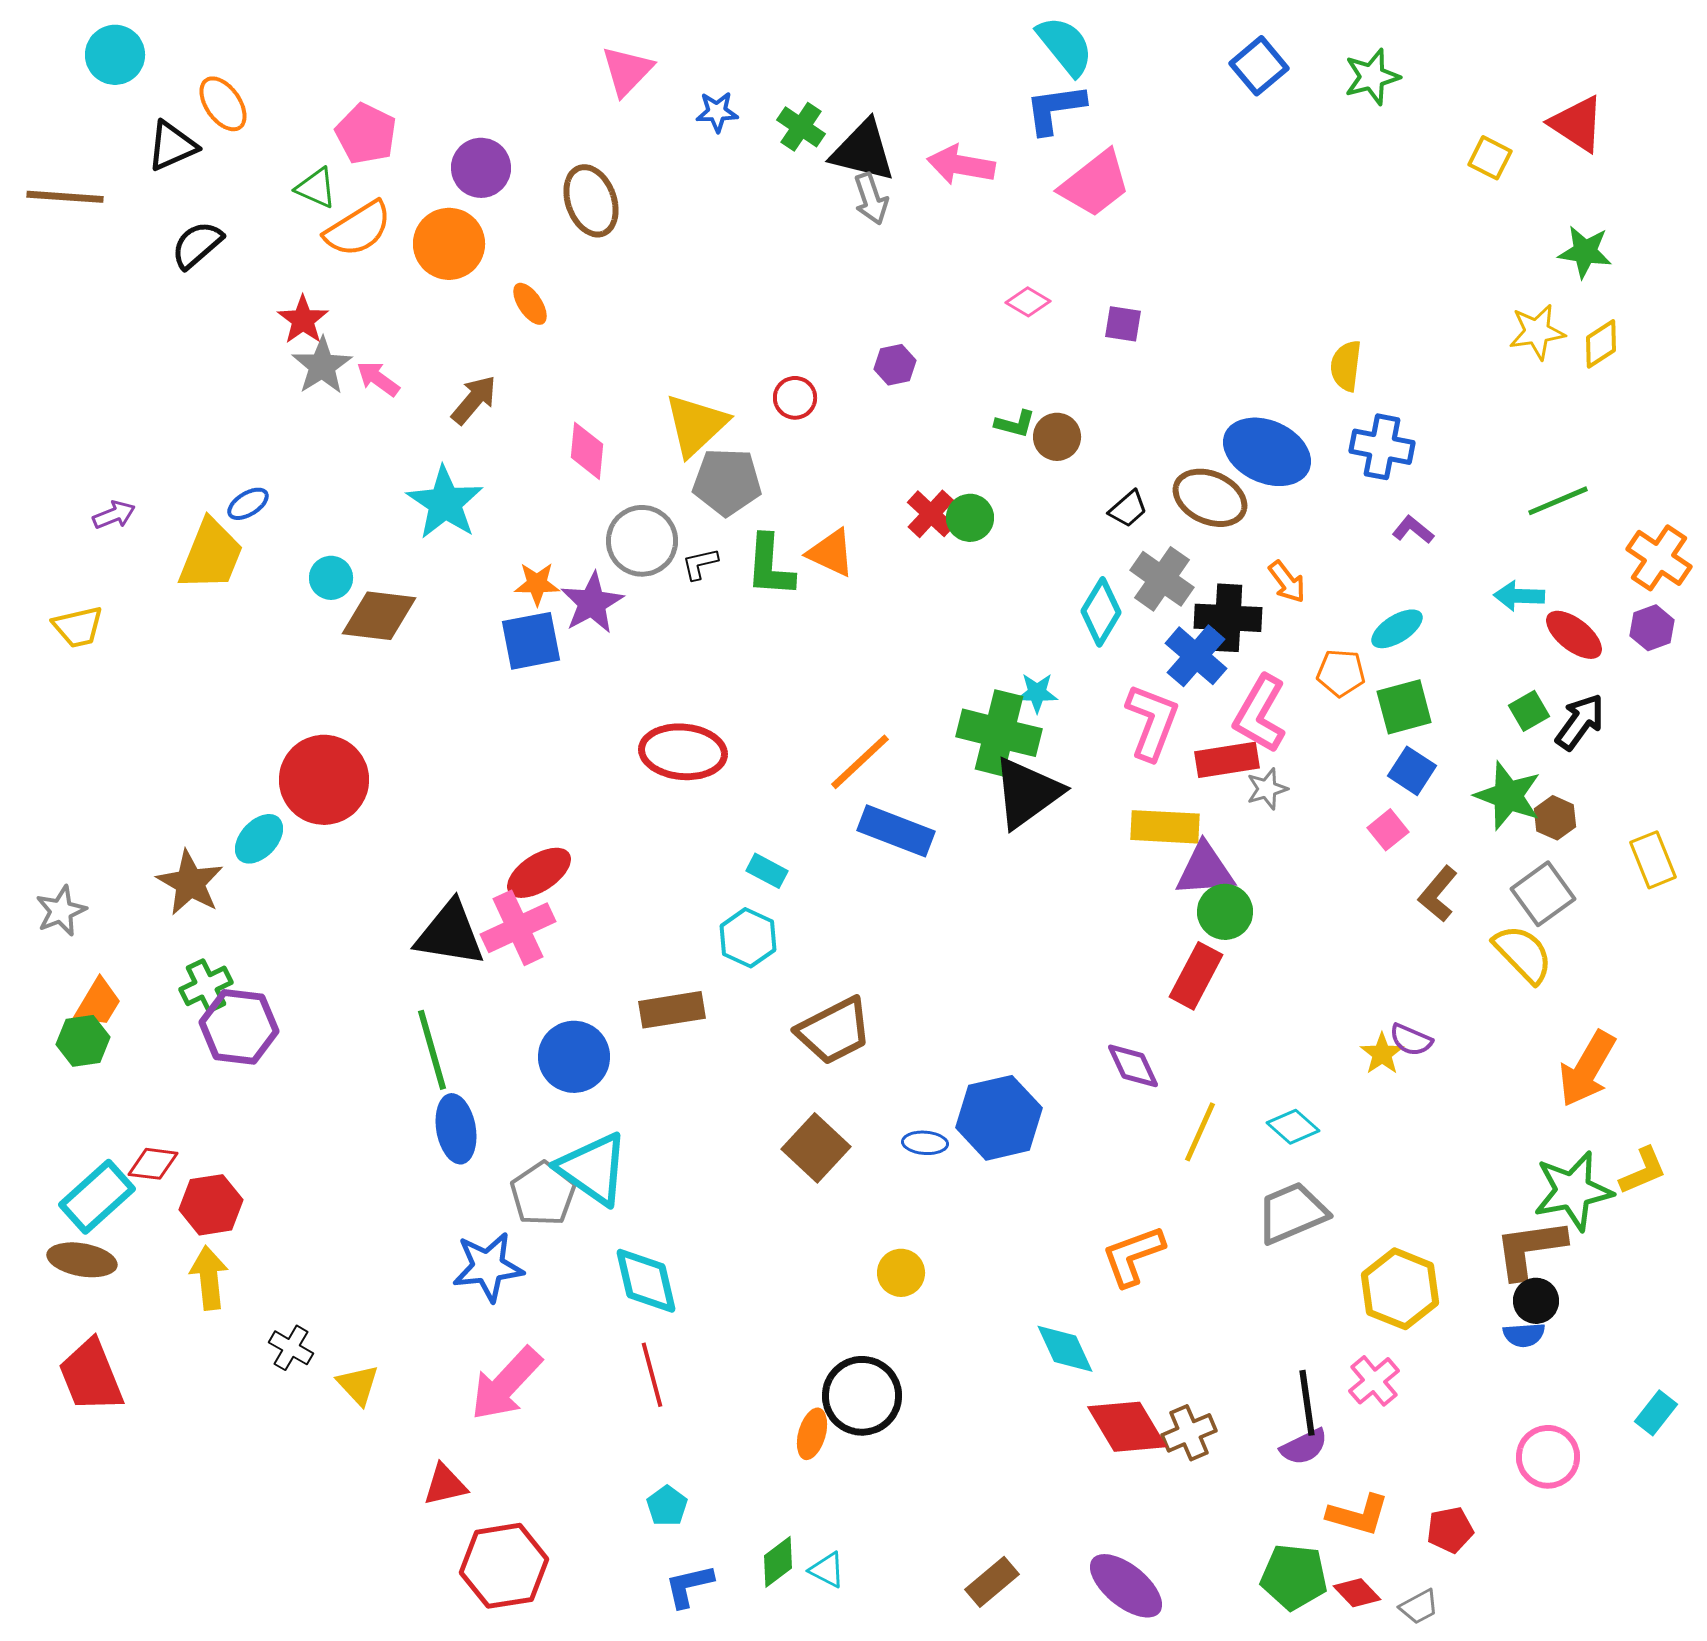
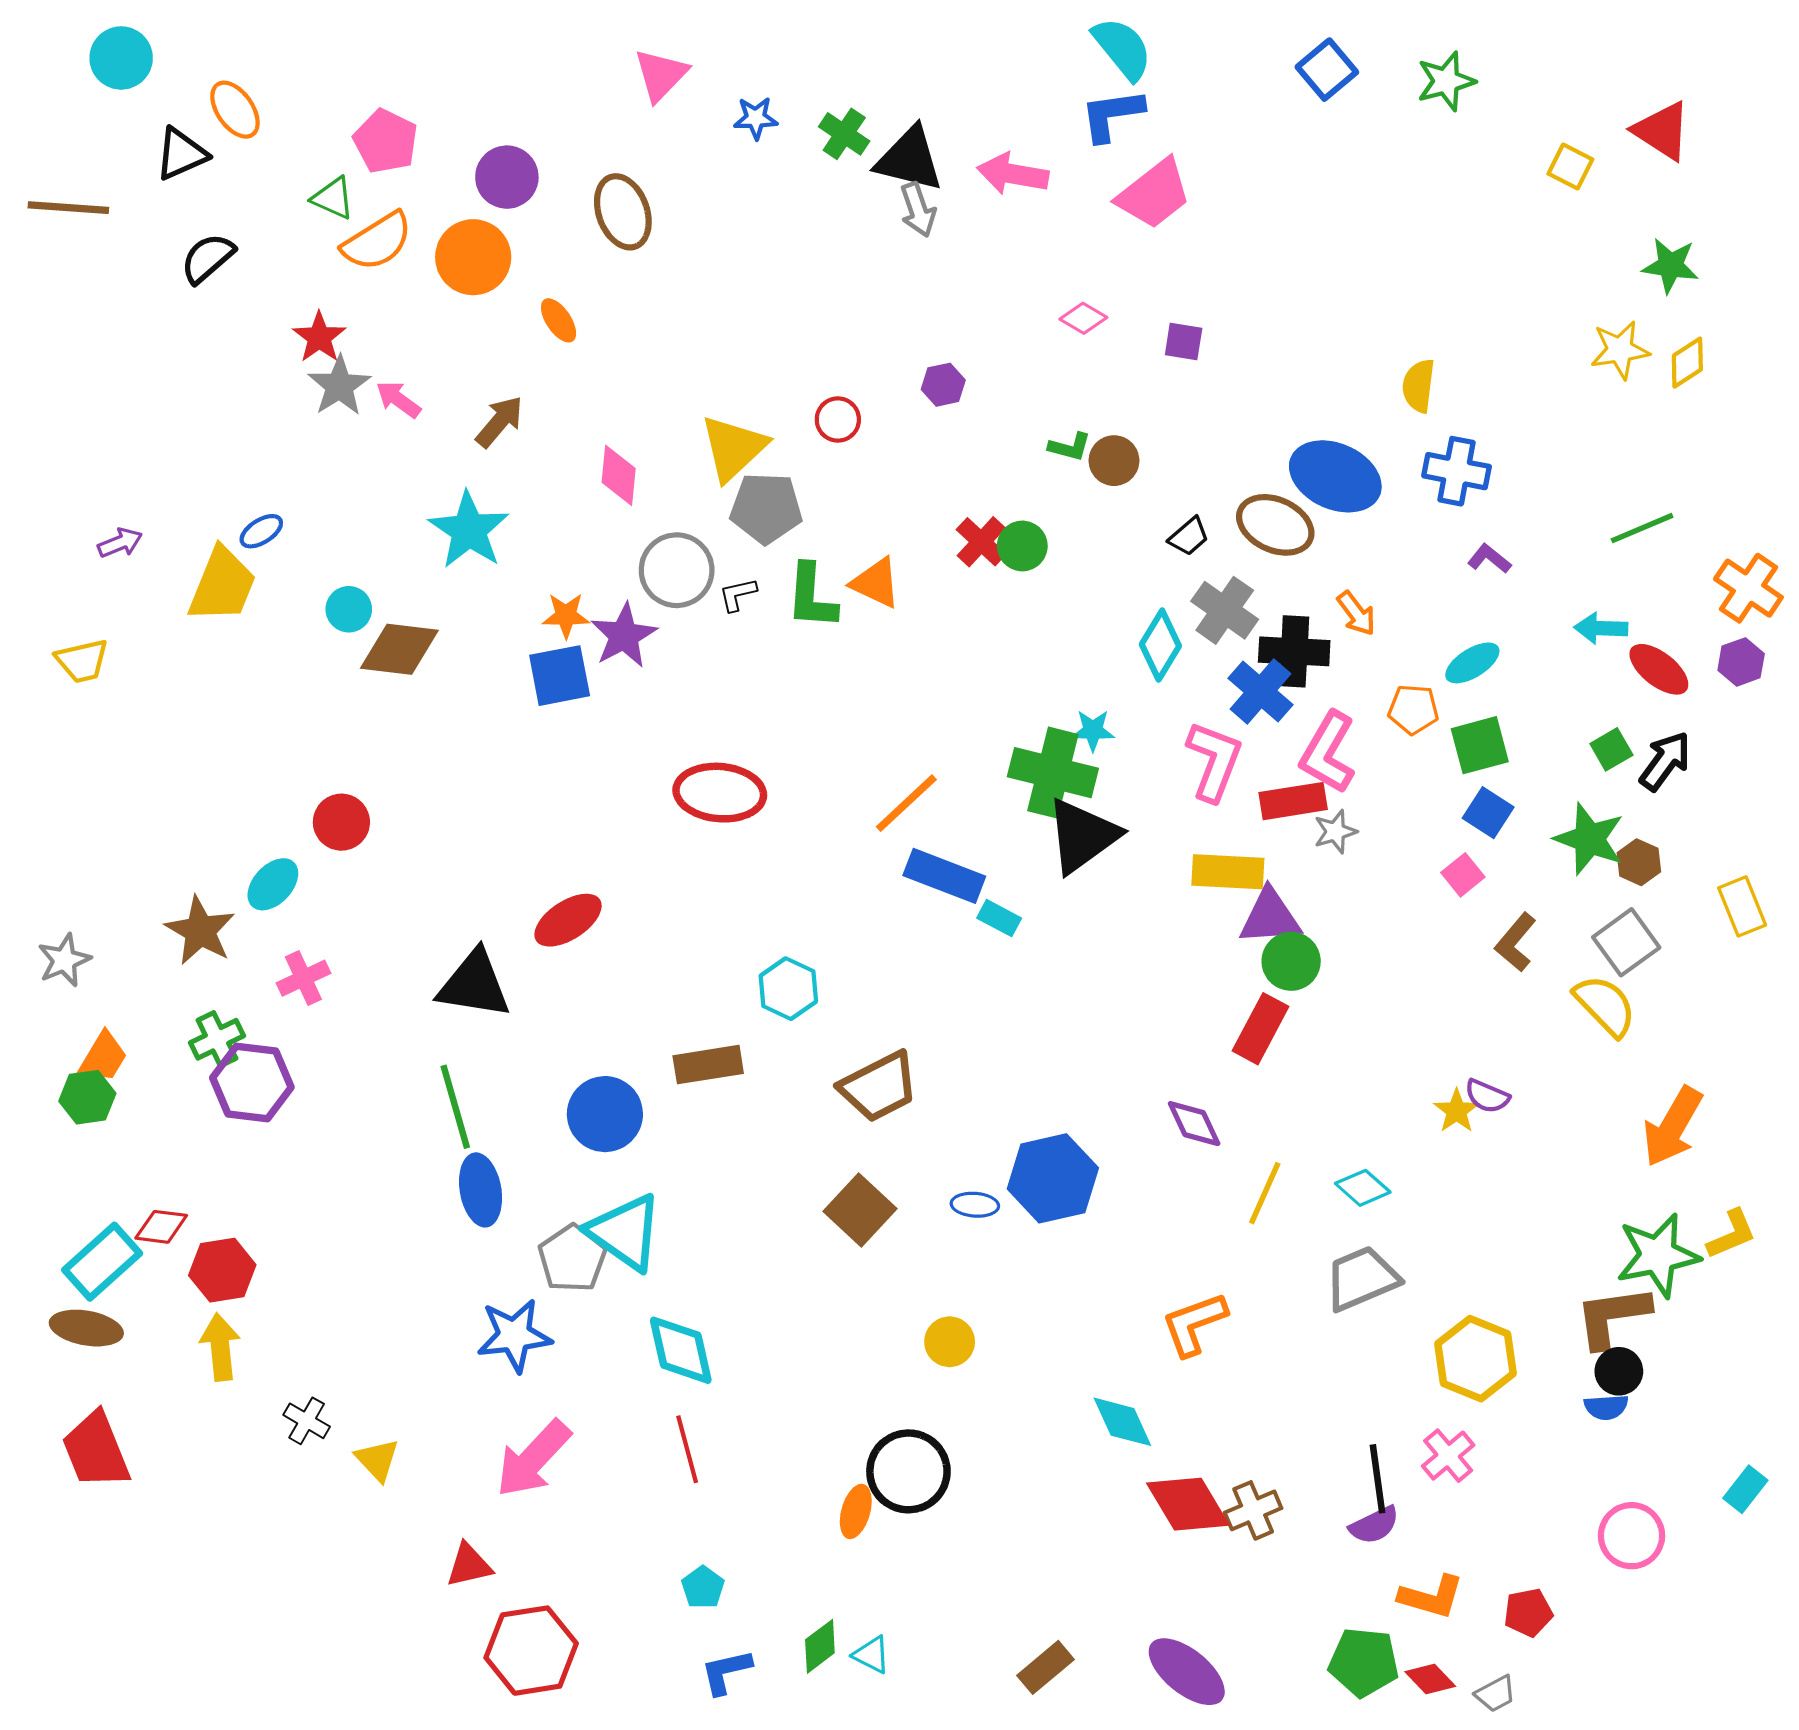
red circle: (324, 780) -> (341, 822), size x0.6
cyan rectangle: (767, 871) -> (999, 918), moved
pink cross: (518, 928) -> (303, 978), moved, size x0.7

